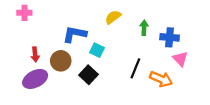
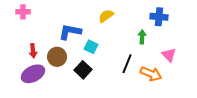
green arrow: (144, 28) -> (142, 37), moved
blue cross: (170, 37) -> (159, 17), moved

